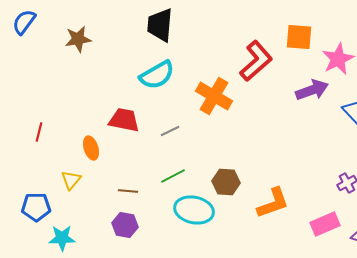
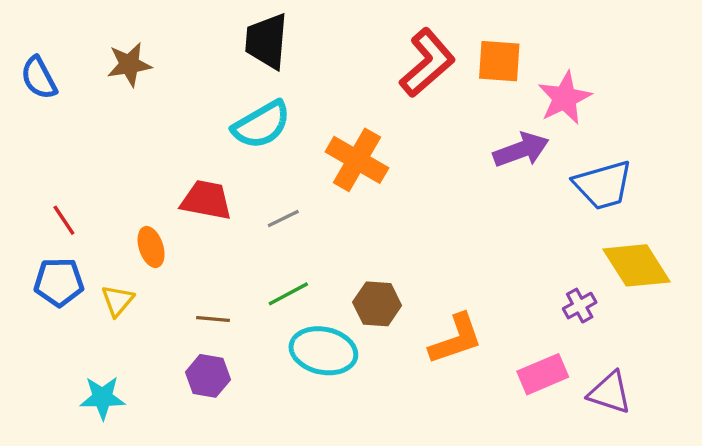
blue semicircle: (24, 22) -> (39, 78), moved, turned -64
red L-shape: (256, 61) -> (427, 63), moved
red line: (39, 132) -> (64, 220), turned -48
blue pentagon: (36, 207) -> (59, 282), moved

